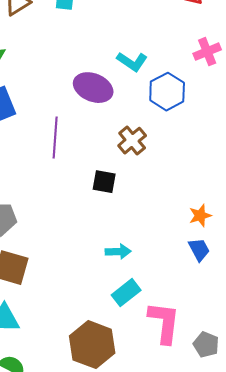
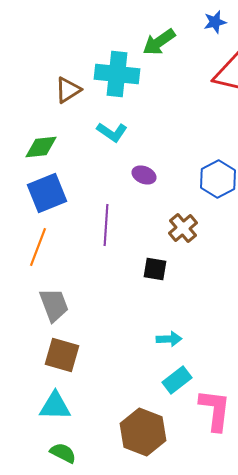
cyan L-shape: (132, 62) -> (112, 132), moved
purple ellipse: (93, 88) -> (144, 175), size x0.6

